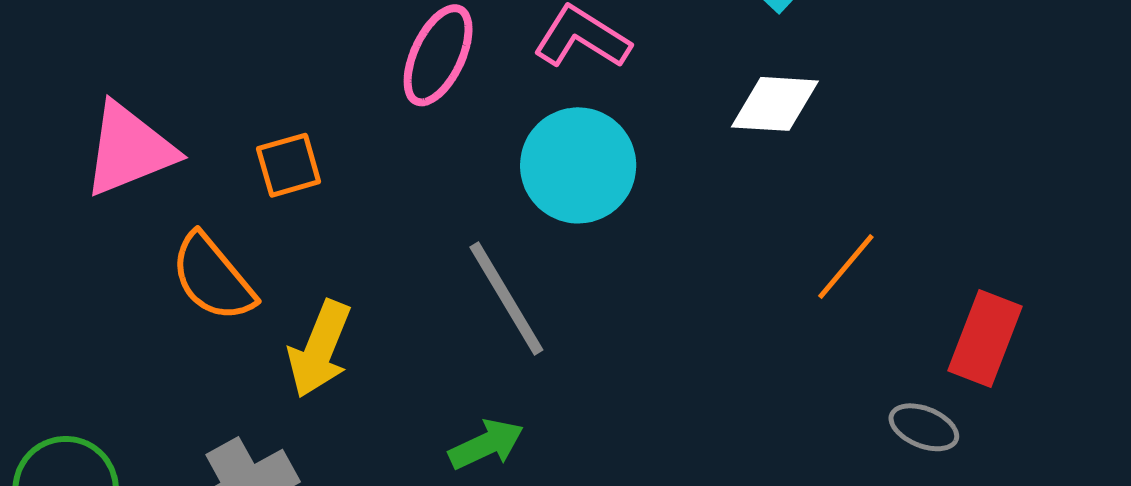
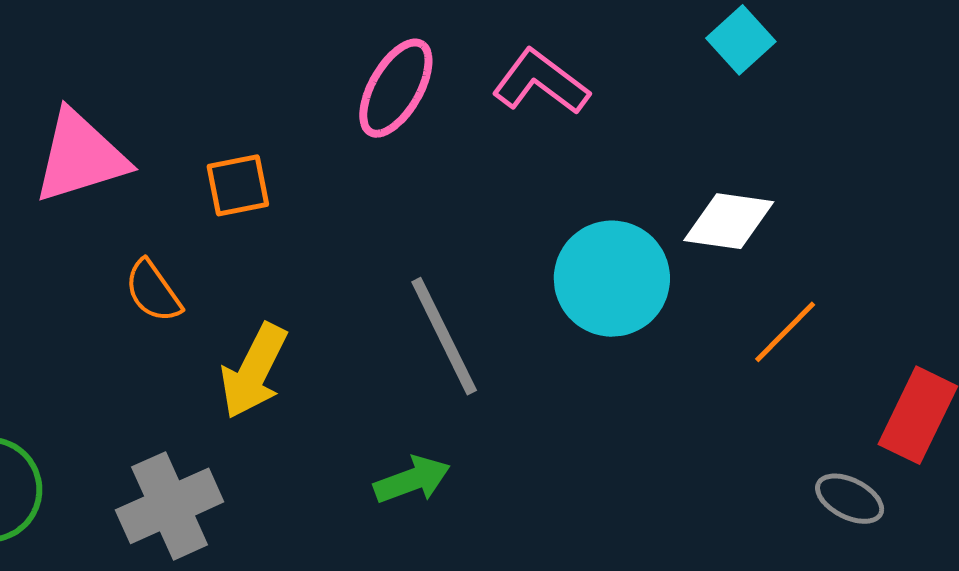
white diamond: (775, 104) -> (729, 221), moved
cyan circle: (578, 165) -> (612, 279), moved
orange semicircle: (213, 278) -> (153, 291), size x0.7

